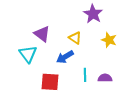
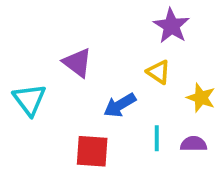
yellow triangle: (75, 38) -> (159, 72), moved
yellow star: (109, 40) -> (201, 98), moved
cyan triangle: (28, 54) -> (29, 100), moved

